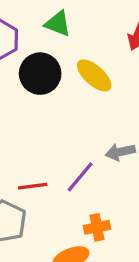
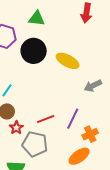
yellow ellipse: (94, 75) -> (68, 61), moved
purple line: (80, 177) -> (73, 119), moved

